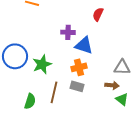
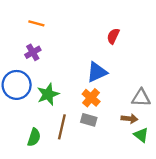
purple cross: (68, 32) -> (33, 52), moved, turned -32
blue triangle: (84, 45) -> (97, 72), turned -42
orange cross: (79, 67) -> (91, 98), turned -35

